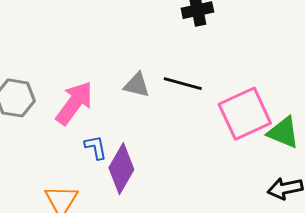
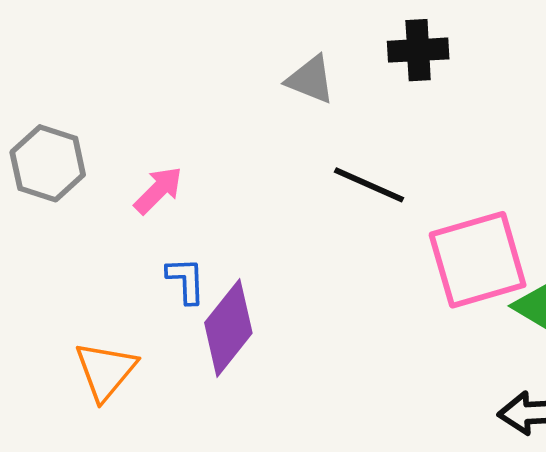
gray triangle: (137, 85) -> (310, 79), moved
pink arrow: (74, 103) -> (158, 190), size x0.6

